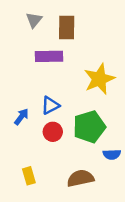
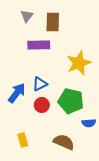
blue arrow: (21, 117) -> (17, 93), size x1.5
green pentagon: (89, 127) -> (71, 101), turned 30
brown semicircle: (80, 178) -> (64, 142), turned 35

